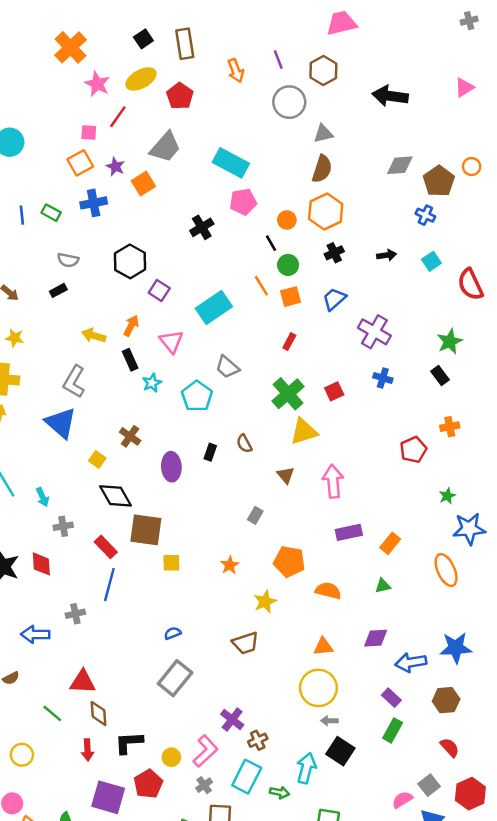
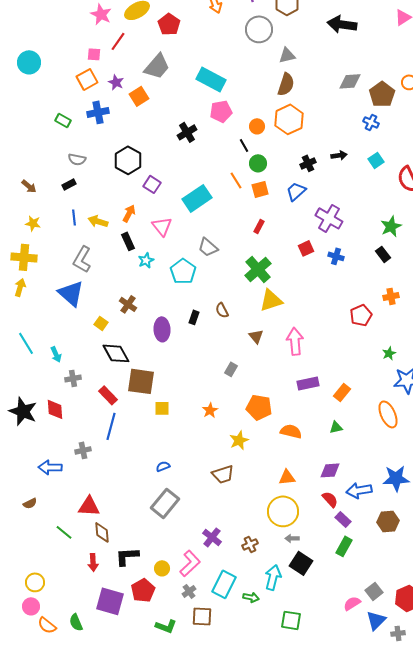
blue line: (22, 215) -> (74, 217), moved
black cross: (334, 253) -> (308, 163), moved
red square: (334, 391) -> (306, 248), moved
brown cross: (258, 740) -> (250, 544), moved
red semicircle: (450, 747) -> (330, 499), moved
yellow circle: (22, 755) -> (35, 582), moved

